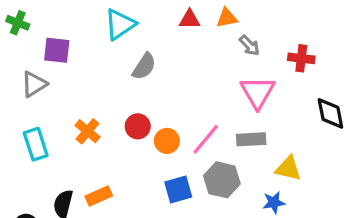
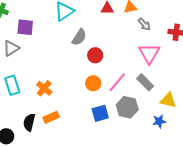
red circle: (138, 126) -> (95, 55), moved
orange cross: (87, 131) -> (44, 88), moved
gray rectangle: (251, 139) -> (145, 82), turned 48

